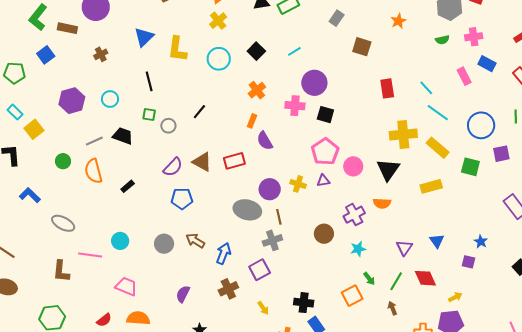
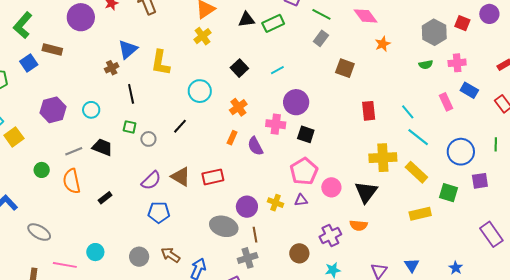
brown rectangle: (67, 28) -> (52, 49), moved
brown cross: (101, 54) -> (112, 68), moved
cyan circle: (219, 59) -> (200, 91), moved
purple semicircle: (265, 141) -> (255, 146), moved
yellow rectangle: (431, 186) -> (420, 214), moved

